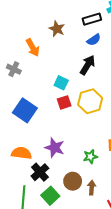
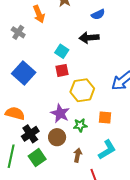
black arrow: (88, 65) -> (89, 38), turned -132
yellow hexagon: (90, 101) -> (82, 90), moved
purple star: (55, 148) -> (60, 113), moved
brown circle: (73, 181) -> (57, 137), moved

